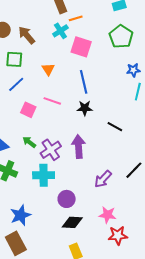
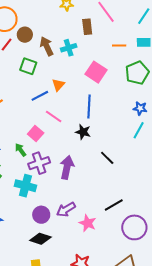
orange line: (76, 18) -> (119, 46), moved
cyan cross: (60, 31) -> (69, 48), moved
blue line: (16, 84) -> (40, 96), moved
pink square: (28, 110) -> (36, 134), moved
purple arrow: (103, 179) -> (66, 210), moved
pink star: (107, 215) -> (88, 223), moved

